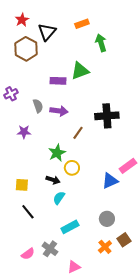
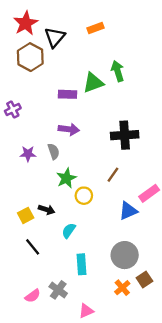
red star: (22, 20) -> (26, 23), size x1.5
green arrow: (101, 43) -> (118, 71), moved
gray semicircle: (38, 106) -> (54, 151), moved
brown line: (78, 133) -> (113, 175), moved
black arrow: (53, 180) -> (47, 210), moved
yellow square: (22, 185) -> (26, 215), turned -32
gray circle: (107, 219) -> (125, 255), size x1.5
cyan rectangle: (70, 227) -> (82, 264), turned -66

